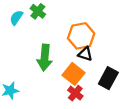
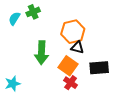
green cross: (38, 11) -> (33, 12), turned 32
black rectangle: (108, 78) -> (99, 68), turned 60

